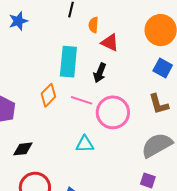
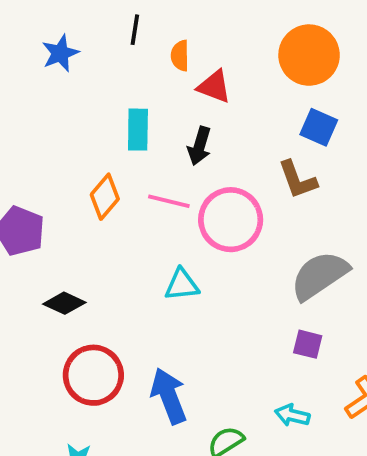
blue star: (18, 21) -> (60, 53), moved
cyan rectangle: (68, 62) -> (138, 130), size x0.7
brown L-shape: (159, 104) -> (298, 180), moved
black diamond: (23, 149) -> (64, 303), turned 35

